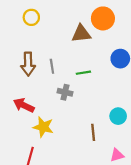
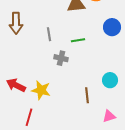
brown arrow: (28, 64) -> (16, 23), moved
red arrow: (24, 105) -> (16, 85), moved

